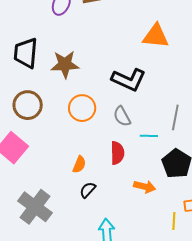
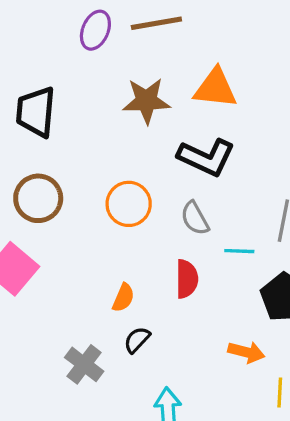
orange triangle: (156, 36) -> (215, 88), moved
brown star: (65, 64) -> (146, 101), moved
orange arrow: (145, 187) -> (246, 352), moved
gray cross: (35, 207) -> (84, 364), moved, size x0.7

